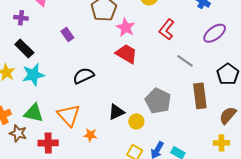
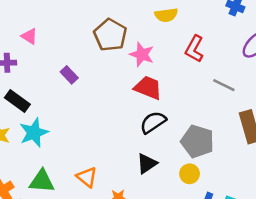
black semicircle: (84, 76) -> (153, 122), moved
orange triangle: (69, 115) -> (87, 177), size x0.7
yellow circle: (136, 121) -> (190, 174), moved

